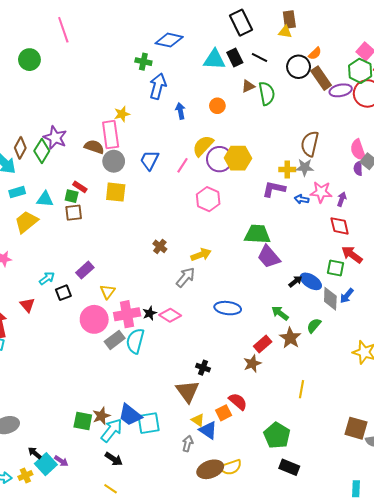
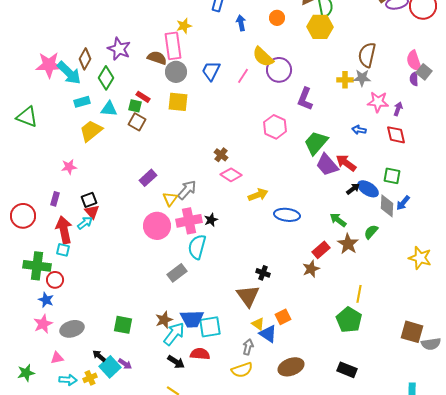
yellow semicircle: (203, 146) -> (263, 57), turned -90
green diamond: (42, 151) -> (106, 78), moved
yellow hexagon: (238, 158) -> (320, 27), moved
purple L-shape: (274, 189) -> (305, 99), moved, turned -80
pink hexagon: (208, 199) -> (275, 127), moved
blue arrow: (302, 199) -> (359, 130), moved
brown square: (74, 213) -> (137, 122), turned 36
green trapezoid: (257, 234) -> (316, 143), turned -52
yellow arrow: (201, 255) -> (258, 195), moved
red arrow: (352, 255) -> (346, 163), moved
gray arrow: (186, 277) -> (187, 190), moved
cyan arrow: (47, 278) -> (85, 223), moved
black square: (63, 293) -> (89, 200), moved
pink diamond: (170, 315) -> (231, 175), moved
gray rectangle: (115, 340) -> (177, 273), moved
red semicircle: (238, 402) -> (200, 354), moved, turned -36
blue trapezoid: (130, 415) -> (192, 319), turned -40
green square: (83, 421) -> (123, 325), moved
green pentagon: (277, 435) -> (349, 320), moved
yellow semicircle: (231, 467) -> (242, 370), moved
brown ellipse: (210, 469) -> (291, 367), moved

